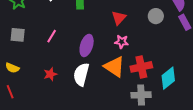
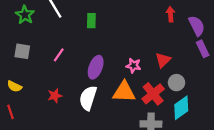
gray circle: (156, 16) -> (177, 83), moved
red triangle: (119, 18) -> (163, 60), moved
orange triangle: (114, 67) -> (124, 92), turned -35
red cross: (141, 67) -> (153, 94), turned -30

